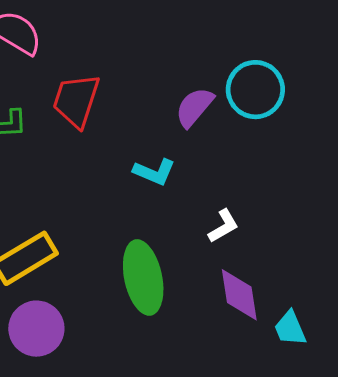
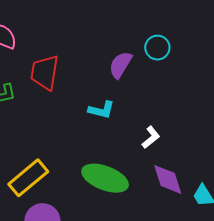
cyan circle: (255, 90) -> (157, 48), size x0.7
green ellipse: (143, 277) -> (105, 178), turned -48

